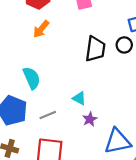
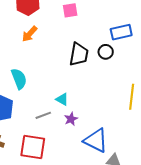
gray line: (48, 115) -> (43, 115), moved
blue triangle: (118, 141) -> (96, 140), turned 36

